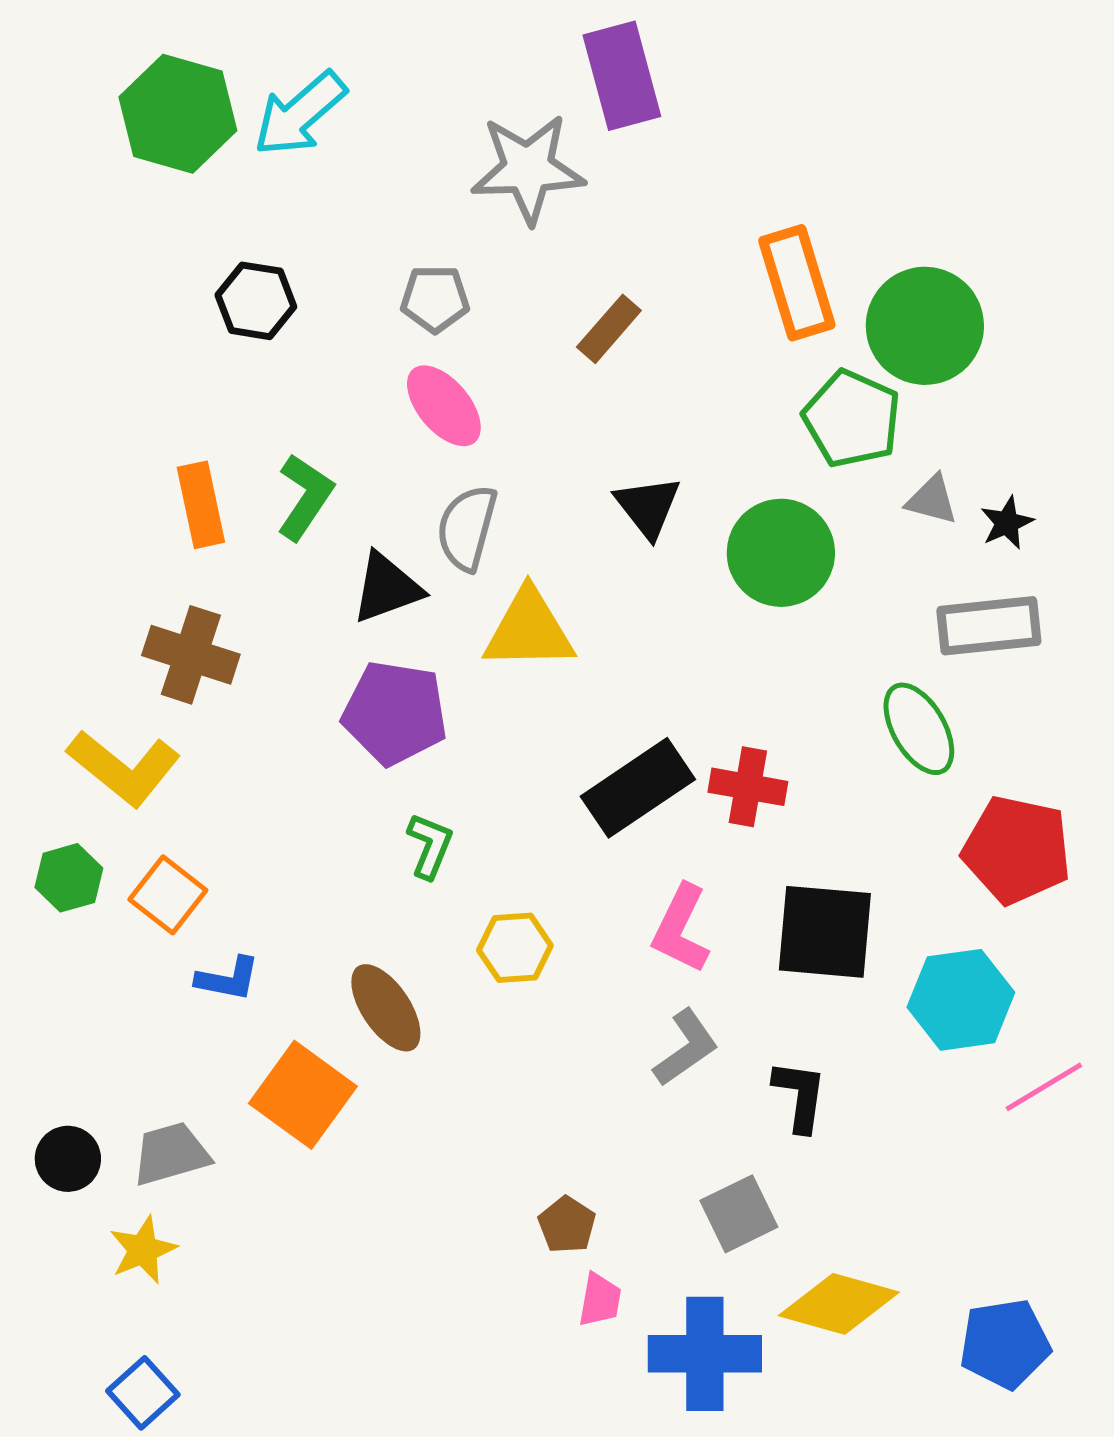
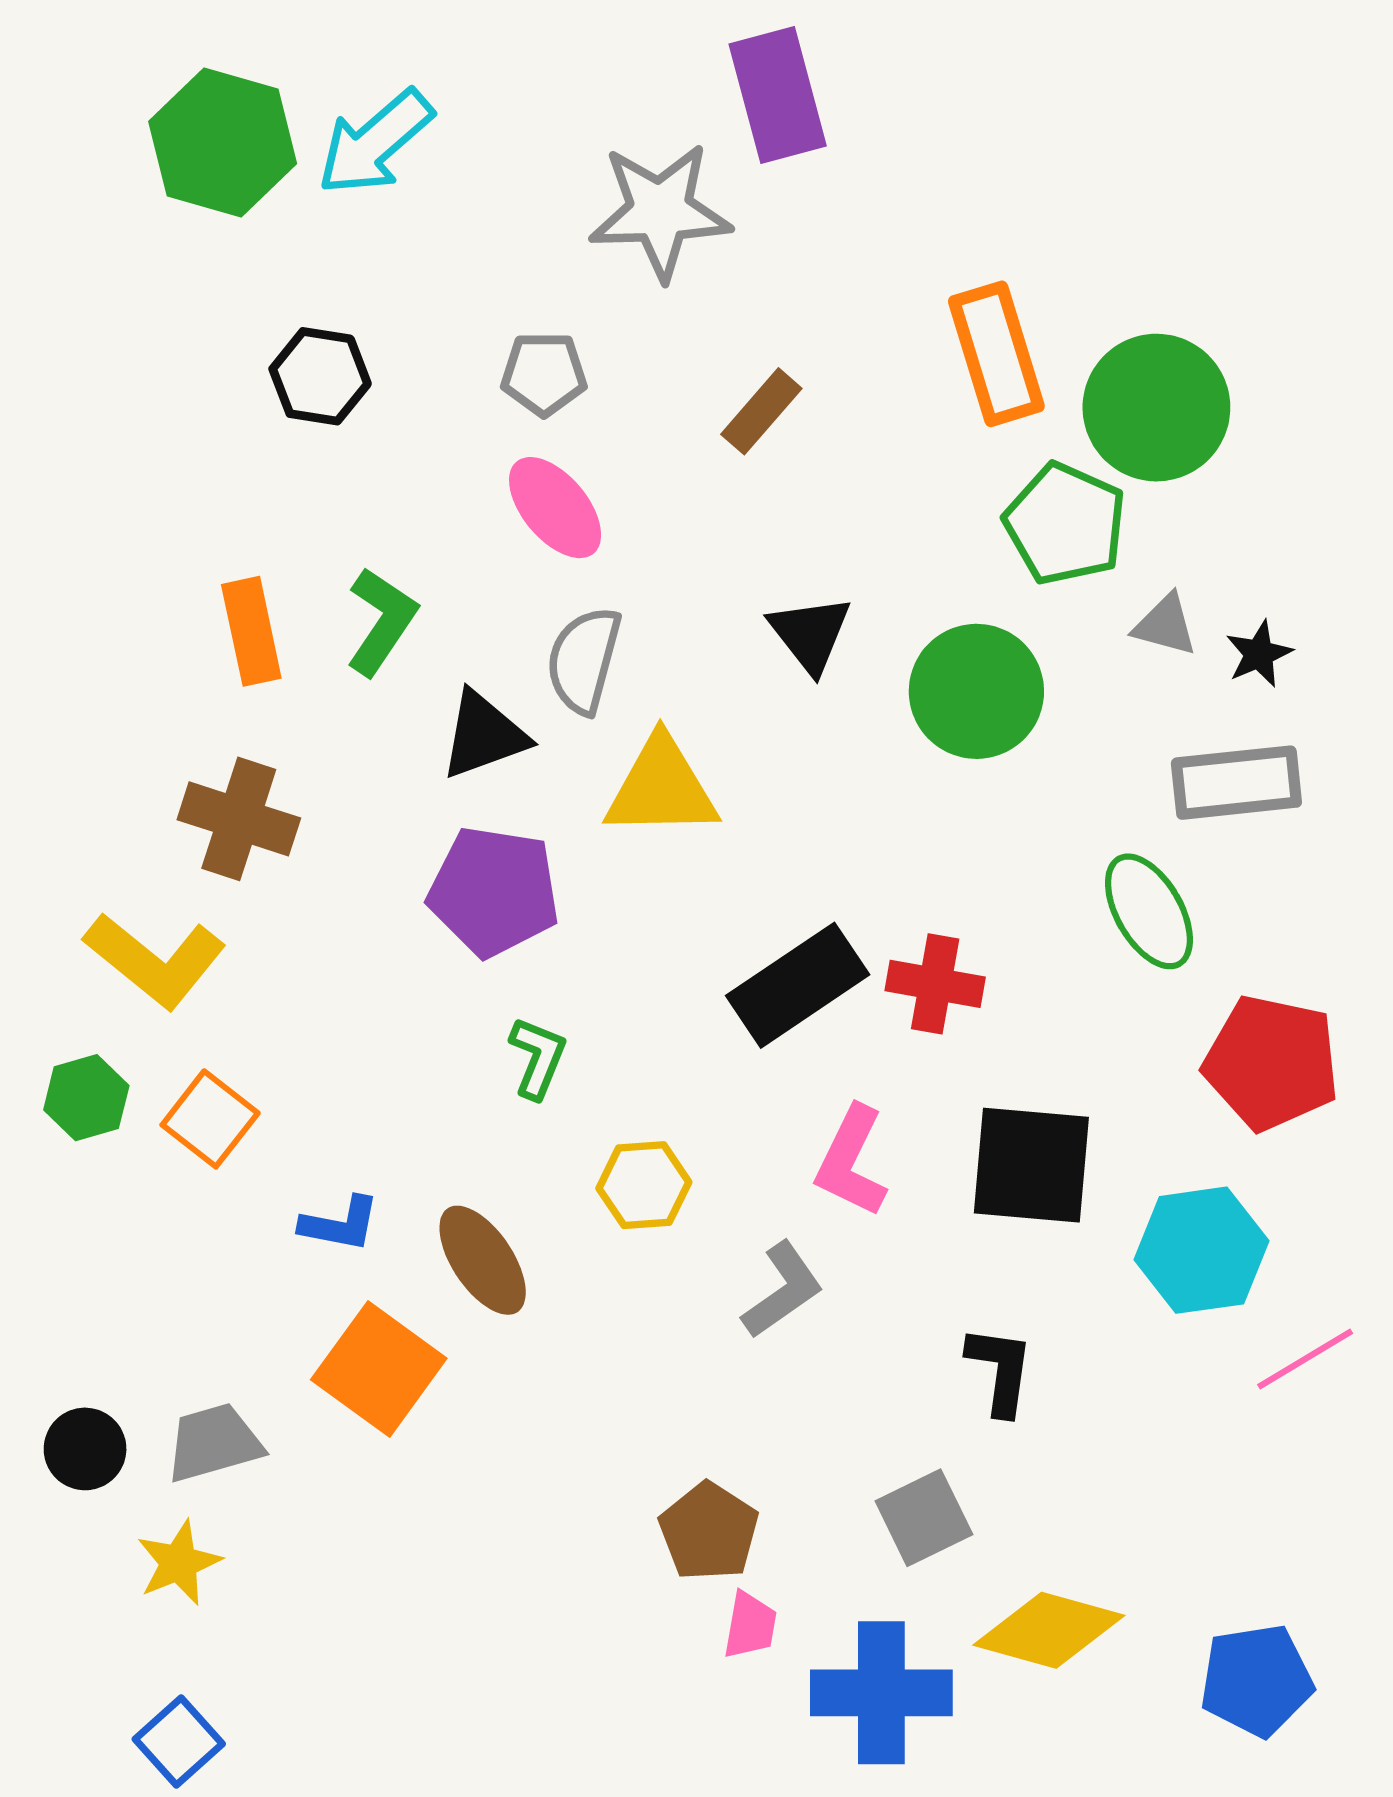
blue L-shape: (228, 979) -> (340, 1224), moved
gray L-shape: (686, 1048) -> (783, 1290), moved
brown pentagon: (567, 1225) -> (709, 1531), size x1.4

